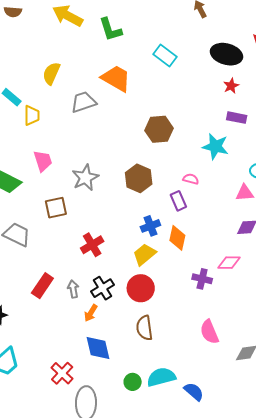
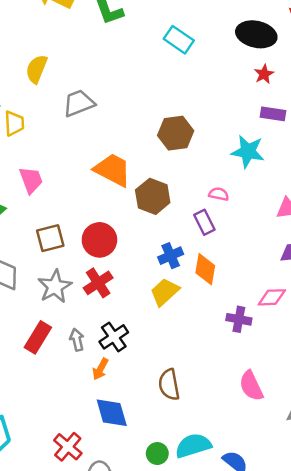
orange trapezoid: (116, 78) -> (113, 170), moved
gray star: (85, 178) -> (55, 287), moved
red circle: (141, 288) -> (99, 240), moved

